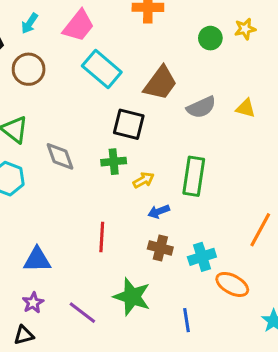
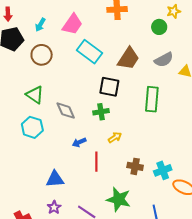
yellow star: (245, 29) -> (174, 11), moved
gray semicircle: (201, 107) -> (164, 60), moved
green rectangle: (194, 176) -> (152, 99), moved
yellow arrow: (144, 180) -> (115, 137), moved
blue arrow: (159, 211) -> (79, 142), moved

